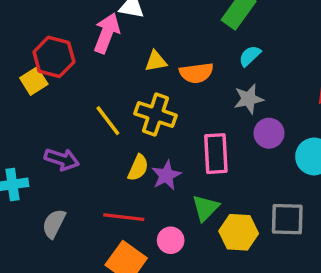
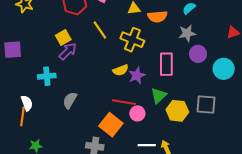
yellow square: (34, 81) -> (63, 38), moved
yellow line: (108, 121) -> (100, 30), moved
purple arrow: (62, 159) -> (68, 51), moved, turned -66
yellow semicircle: (138, 168) -> (121, 70), turned 42
red line: (124, 217) -> (124, 102), moved

